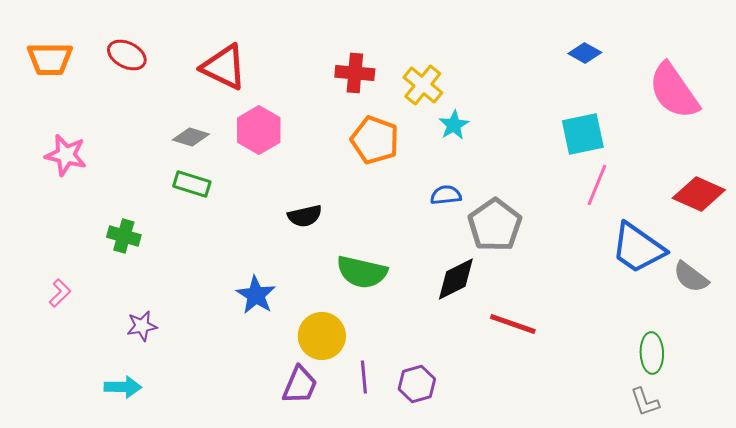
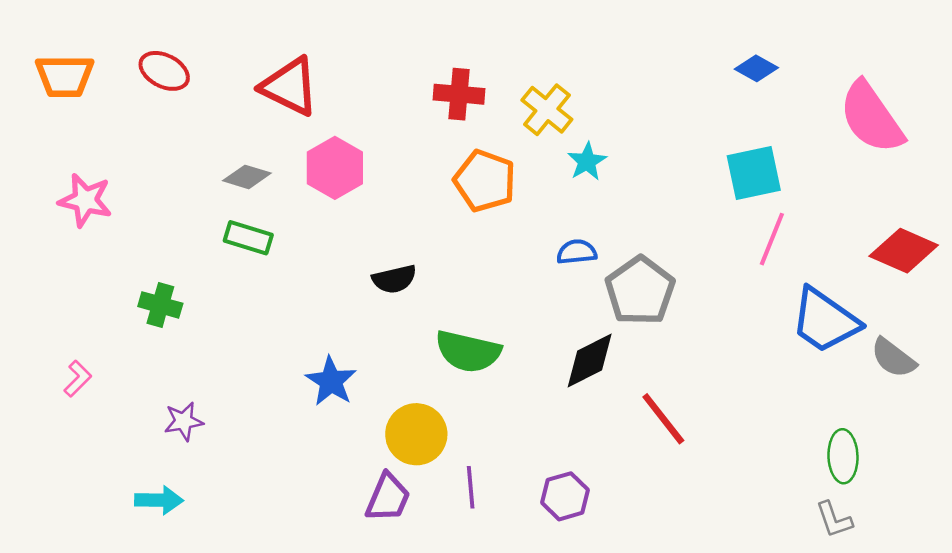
red line: (513, 324) -> (663, 419), turned 33
purple hexagon: (417, 384) -> (565, 496), moved

